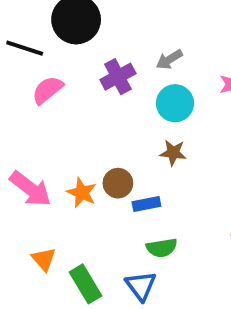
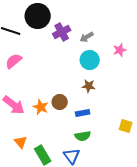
purple cross: (118, 77) -> (62, 32), moved
pink semicircle: (48, 90) -> (14, 61), moved
blue rectangle: (146, 204) -> (83, 113), moved

